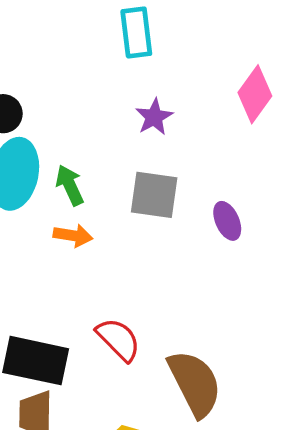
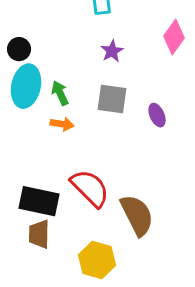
red semicircle: (118, 339) -> (90, 188), size x1.4

